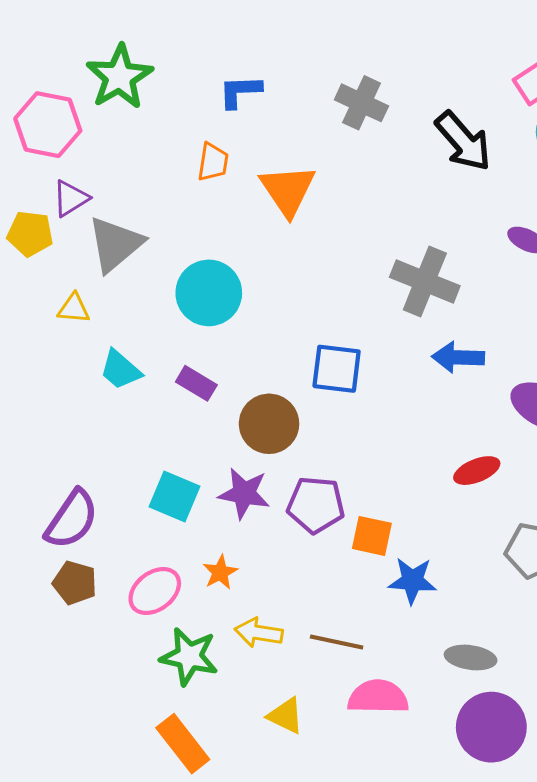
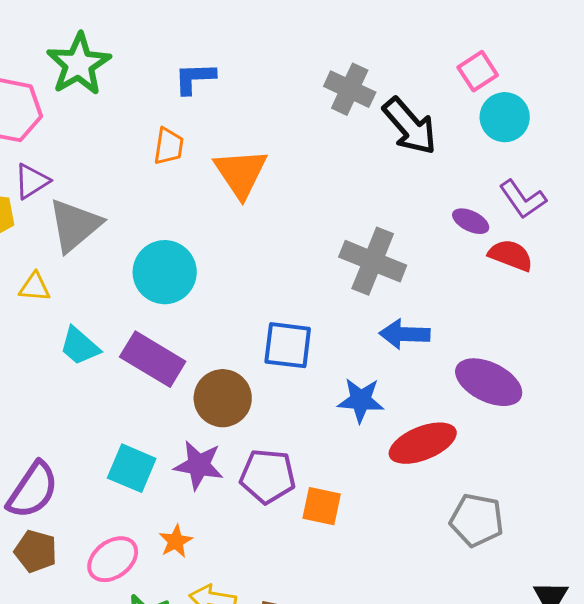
gray cross: (361, 103) -> (350, 89), moved
purple rectangle: (196, 383) -> (153, 359), size x1.6
red ellipse: (477, 471) -> (423, 443), size x1.5
blue star: (412, 581) -> (361, 400), moved

